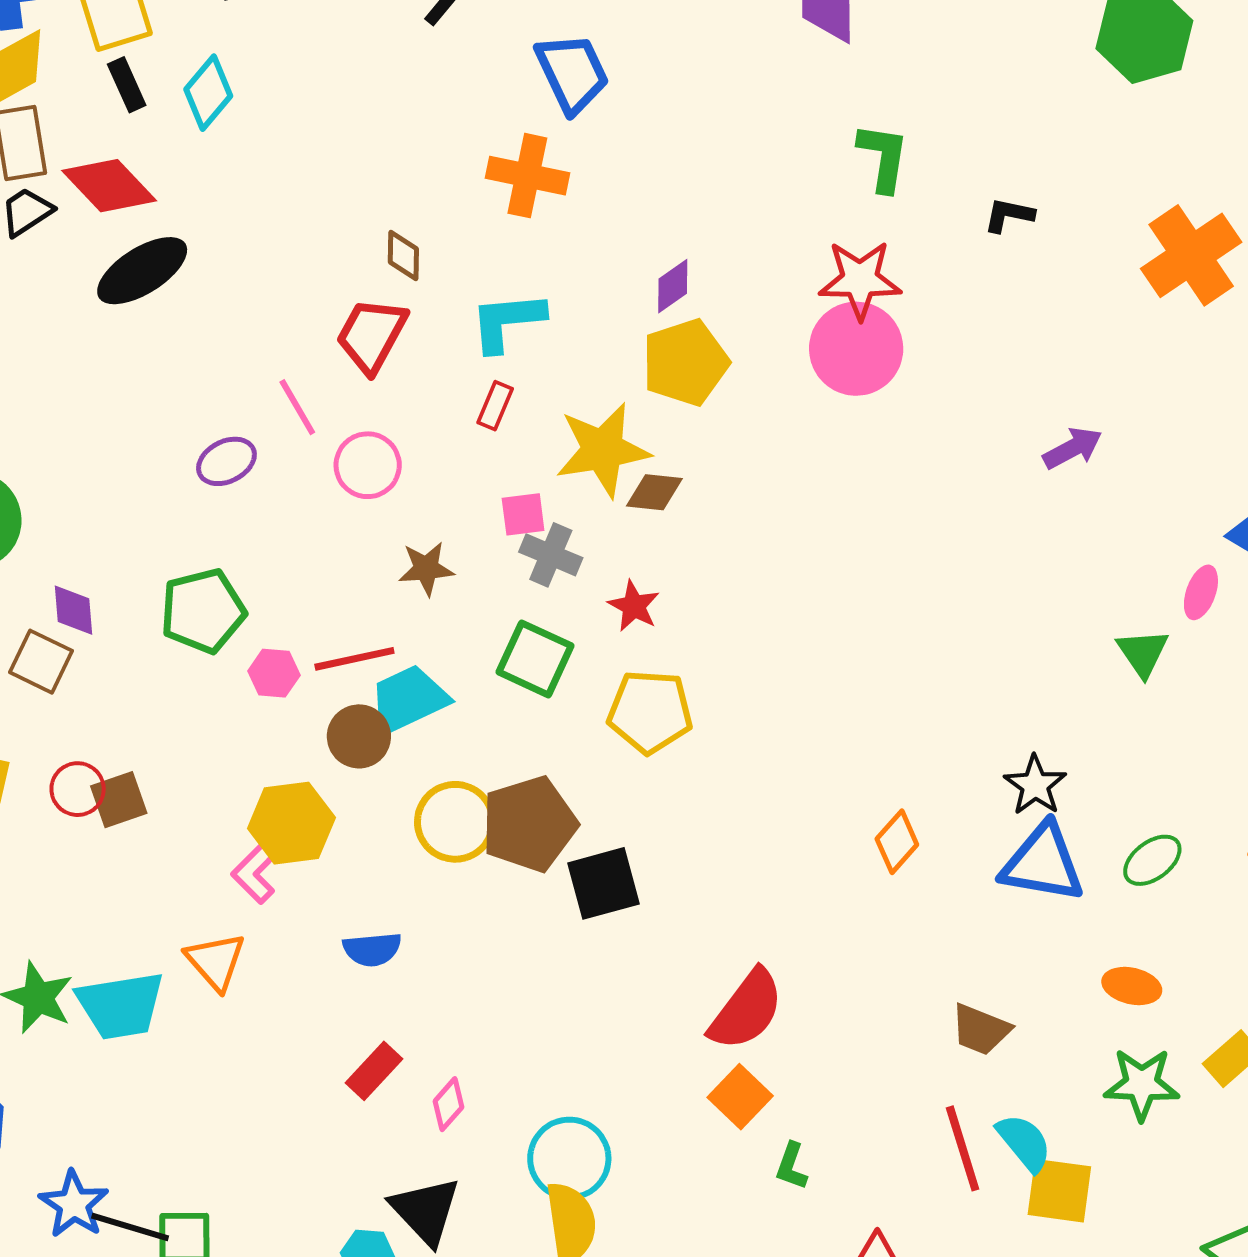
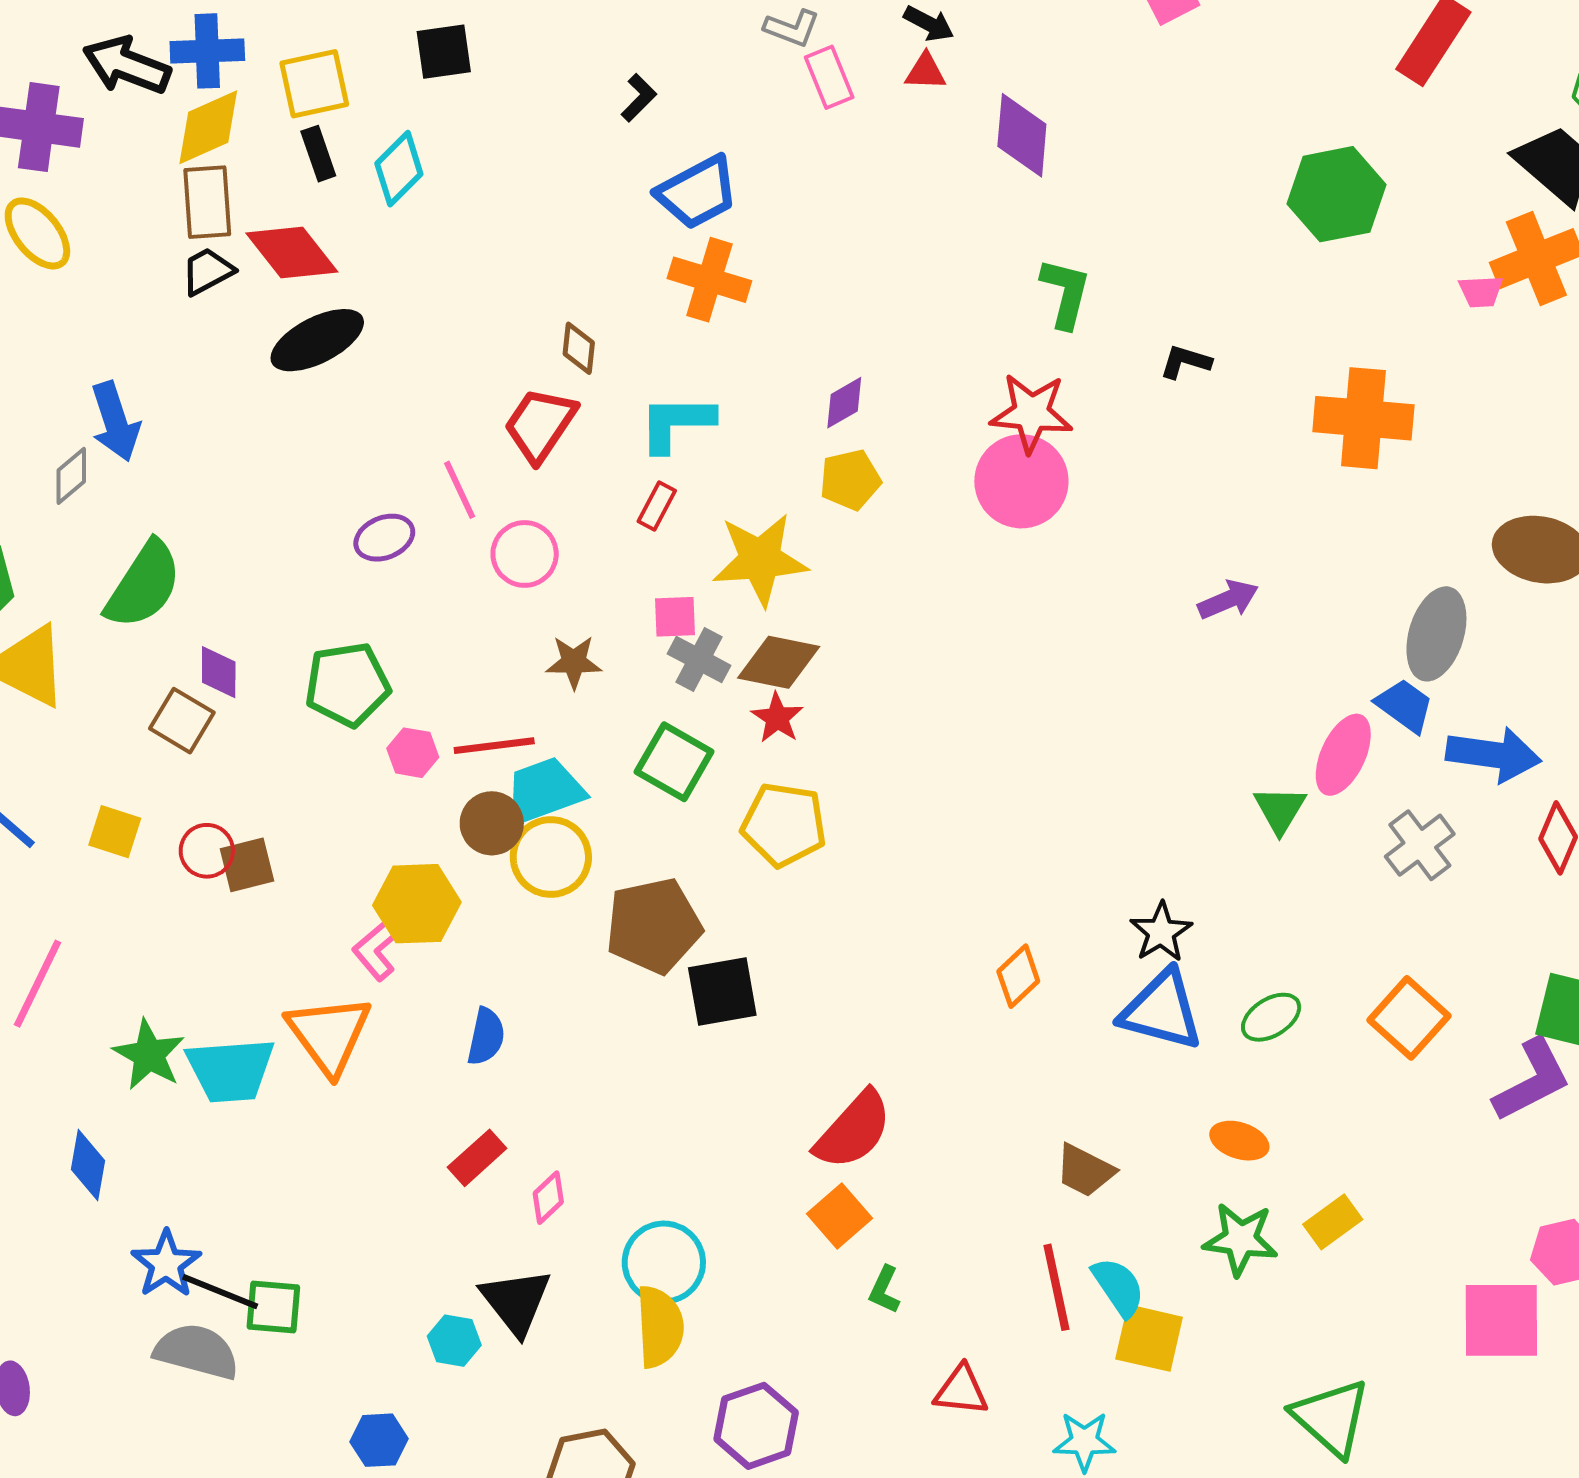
blue trapezoid: (572, 73) -> (697, 192), moved, turned 82
orange cross: (1191, 255) -> (1363, 418), turned 34
yellow pentagon: (685, 362) -> (850, 480), size x0.7
brown diamond: (654, 492) -> (779, 662), moved, size x1.4
pink ellipse: (1201, 592) -> (1343, 755), size x1.5
yellow circle: (455, 822) -> (551, 857), moved
blue semicircle: (372, 949) -> (486, 1037), turned -78
orange triangle: (216, 961) -> (329, 1035), size x1.4

